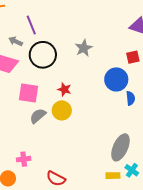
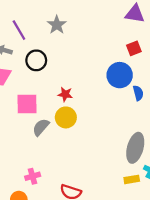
gray star: (84, 48) -> (57, 25), moved
black circle: (43, 55) -> (36, 60), size x0.7

